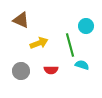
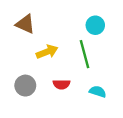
cyan circle: (86, 26) -> (95, 25), moved
cyan semicircle: (82, 65) -> (98, 92), moved

